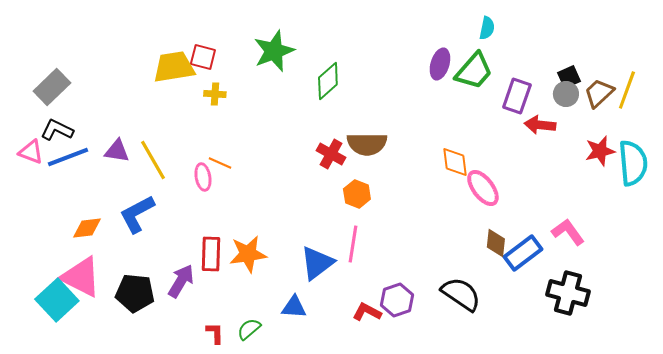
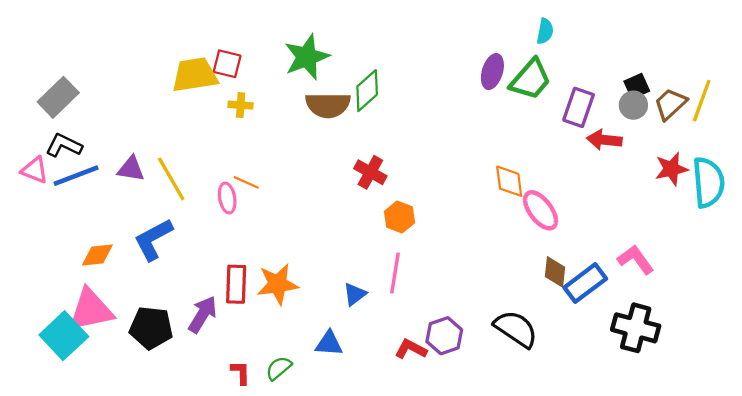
brown semicircle: (367, 144) -> (328, 105), moved
blue triangle: (317, 263) -> (355, 294), size x0.6
pink triangle: (81, 277) -> (91, 310), turned -39

